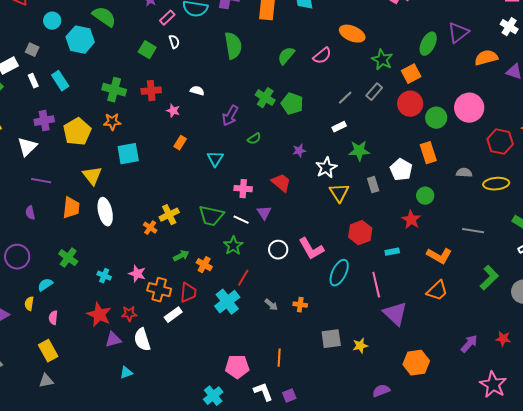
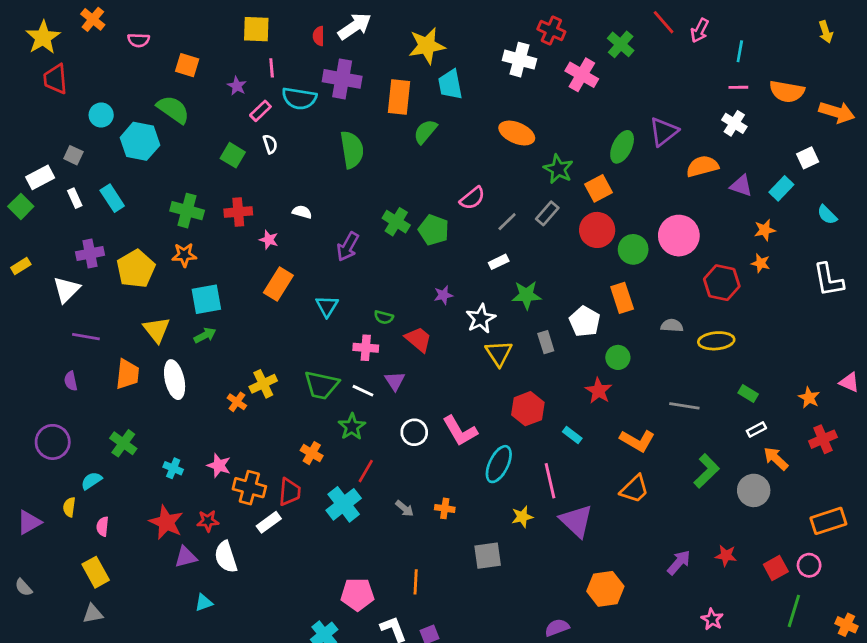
green semicircle: (286, 56) -> (425, 132), moved
pink semicircle: (322, 56) -> (472, 198), moved
green semicircle: (254, 139) -> (384, 317), moved, turned 48
orange rectangle: (180, 143) -> (278, 284), size x1.6
cyan rectangle: (392, 252) -> (572, 435), turned 48
green arrow: (181, 256) -> (205, 335), moved
yellow star: (360, 346) -> (522, 517), moved
pink star: (493, 385) -> (712, 619), size x0.6

